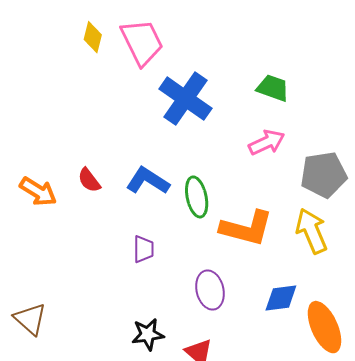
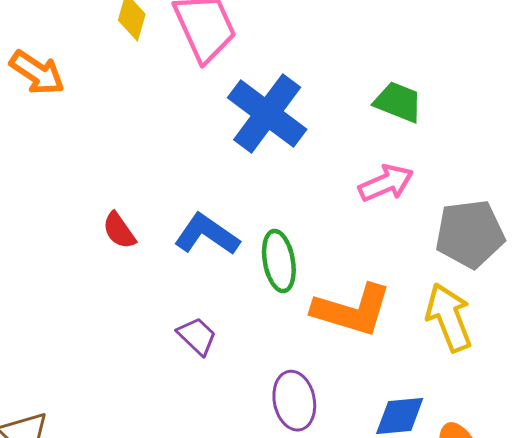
orange arrow: (38, 192) -> (37, 73), moved
purple trapezoid: (144, 249) -> (197, 336), turned -48

